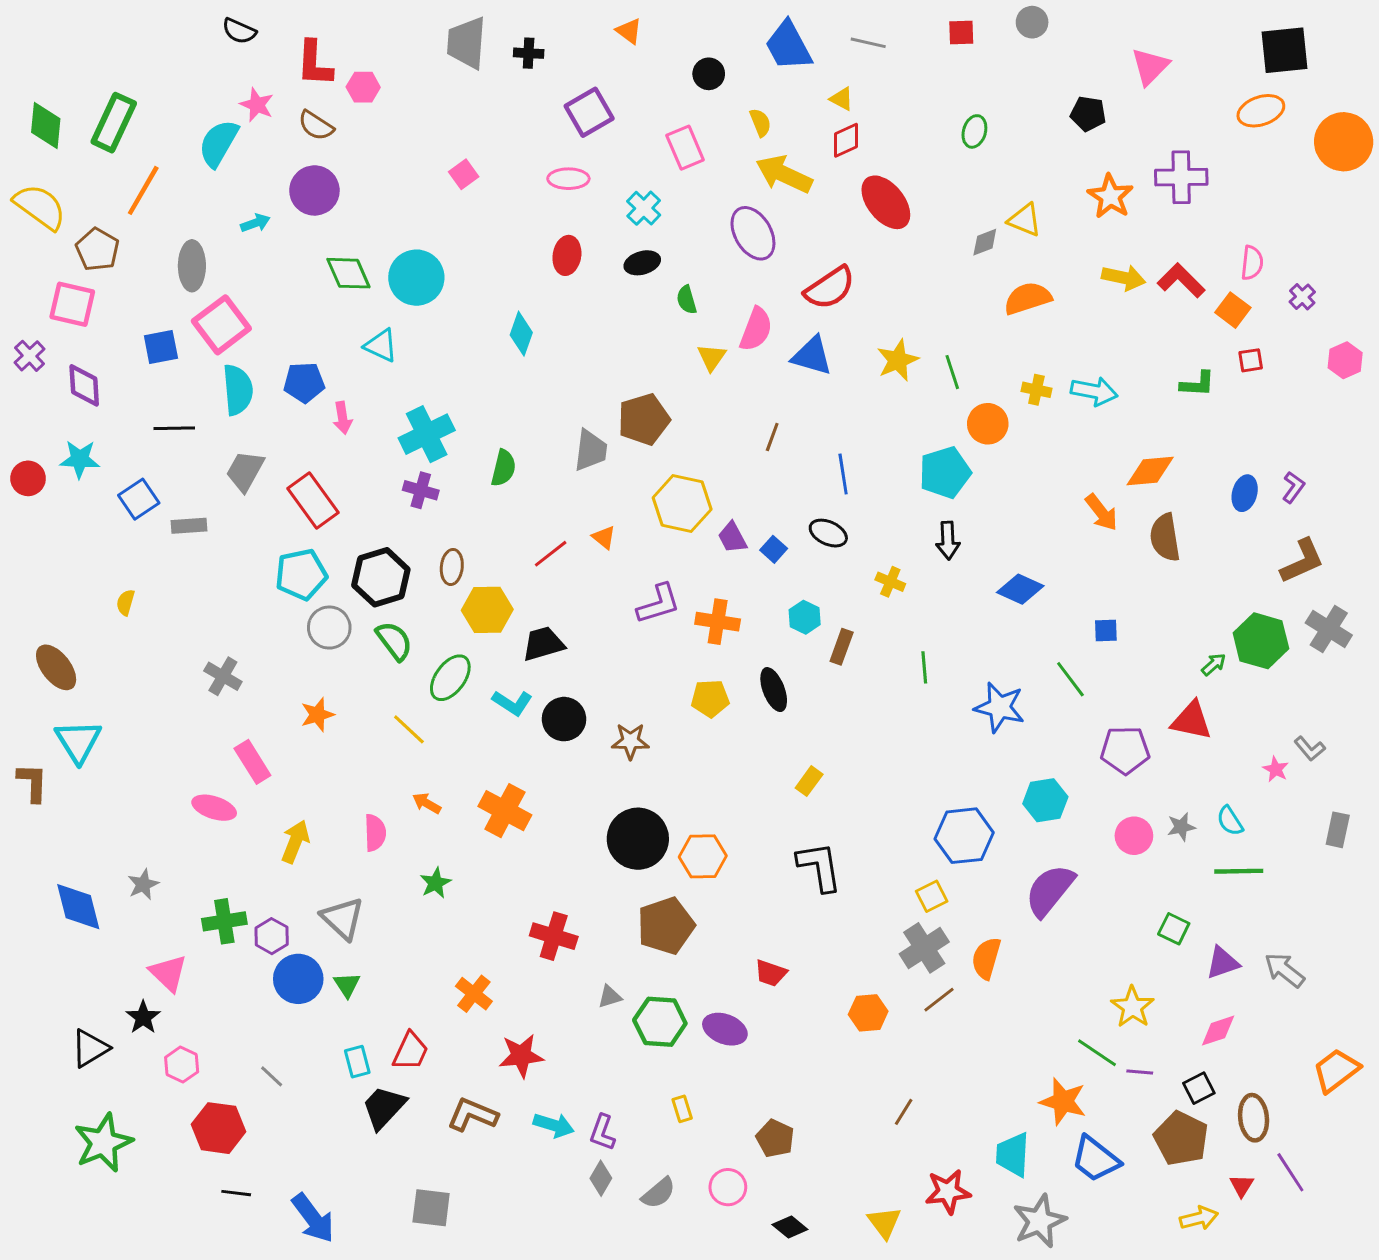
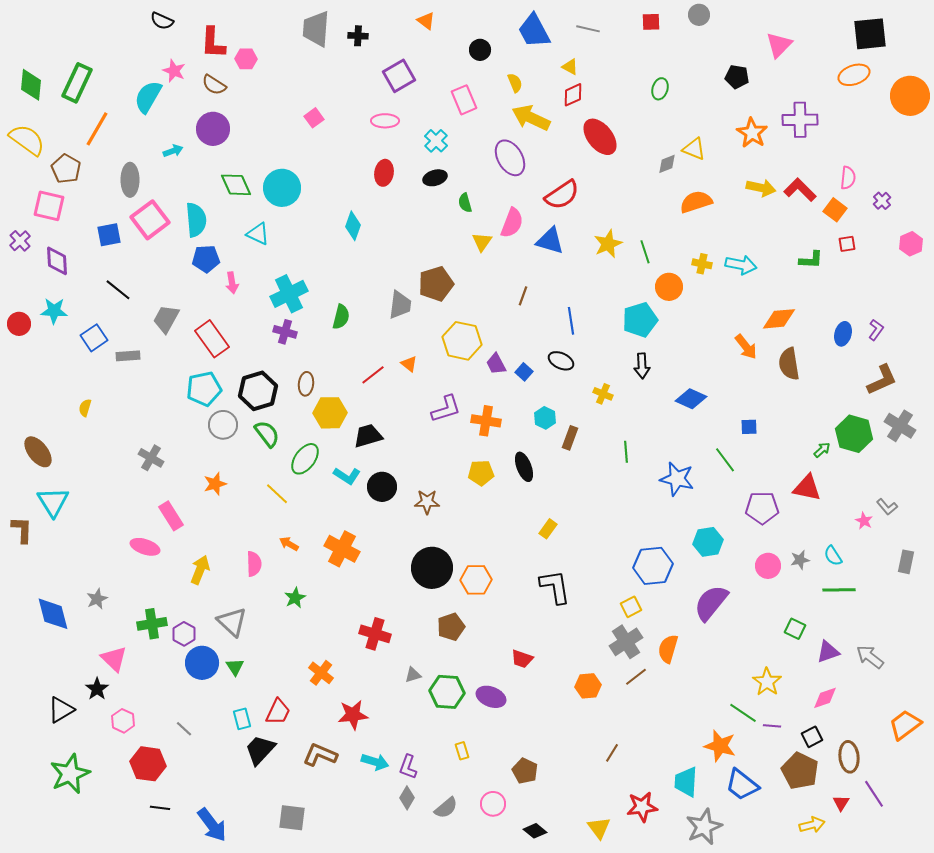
cyan semicircle: (238, 390) -> (196, 220), moved
black line: (174, 428) -> (118, 290), turned 40
brown pentagon: (666, 926) -> (451, 627), size x0.7

